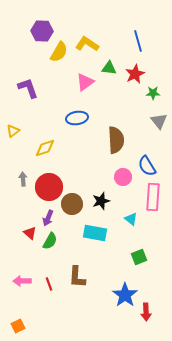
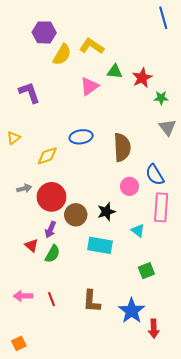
blue line: (138, 41) -> (163, 18), moved
blue ellipse: (77, 118) -> (81, 137), moved
gray arrow: (23, 179) -> (24, 188), turned 80
brown L-shape: (77, 277) -> (92, 301), moved

